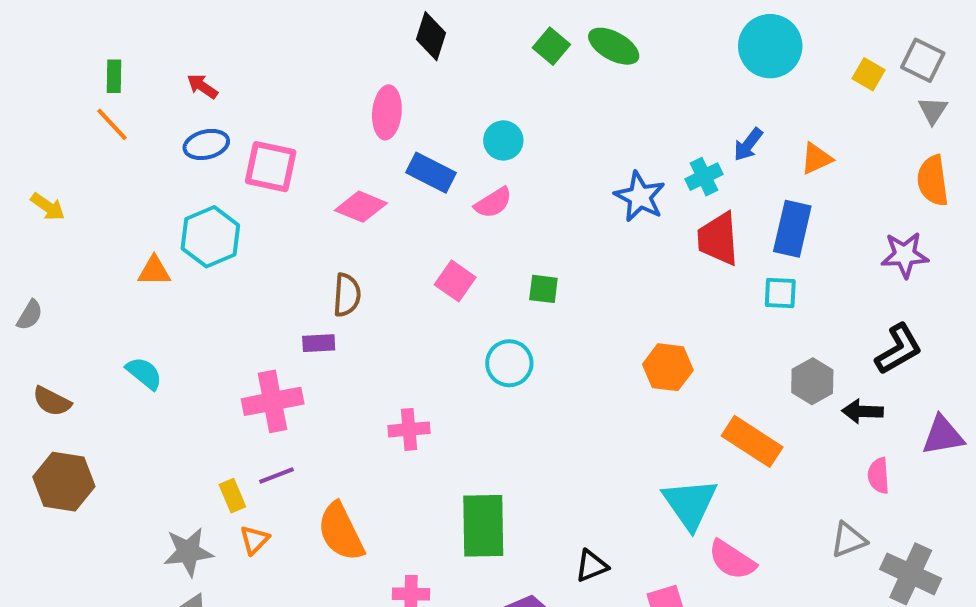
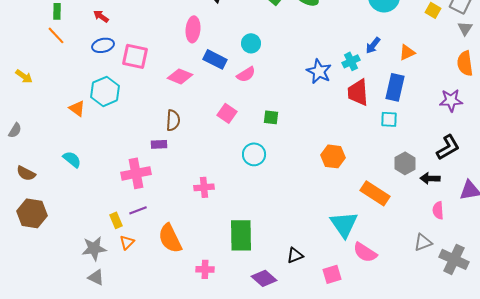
orange triangle: (154, 271) -> (77, 108), turned 36

